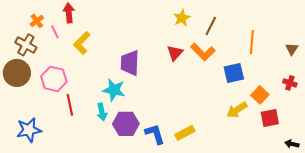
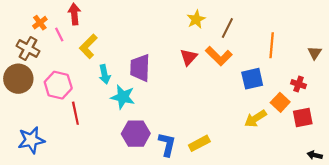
red cross: (290, 83) -> (298, 84), moved
cyan arrow: (102, 112) -> (105, 74), moved
red square: (270, 118) -> (303, 117), moved
blue L-shape: (155, 134) -> (167, 144), turned 30

